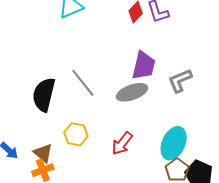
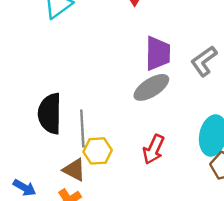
gray line: (83, 83) -> (82, 128), moved, turned 48
brown triangle: (43, 153) -> (74, 170), moved

